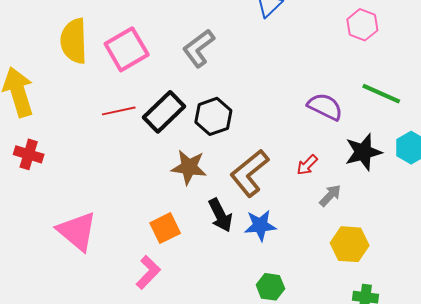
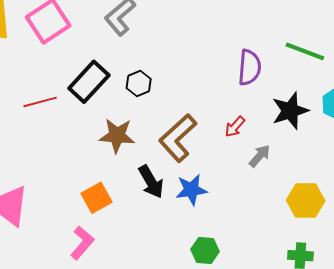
purple semicircle: (325, 107) -> (249, 67), turned 72
red line: (119, 111) -> (40, 102), moved
black hexagon: (213, 116) -> (139, 83), size x0.7
yellow hexagon: (350, 244) -> (306, 200), moved

